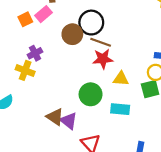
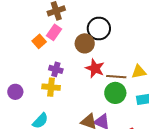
brown line: (101, 42) -> (116, 77), moved
purple cross: (35, 53) -> (56, 69), turned -32
red star: (103, 59) -> (95, 68), moved, turned -30

